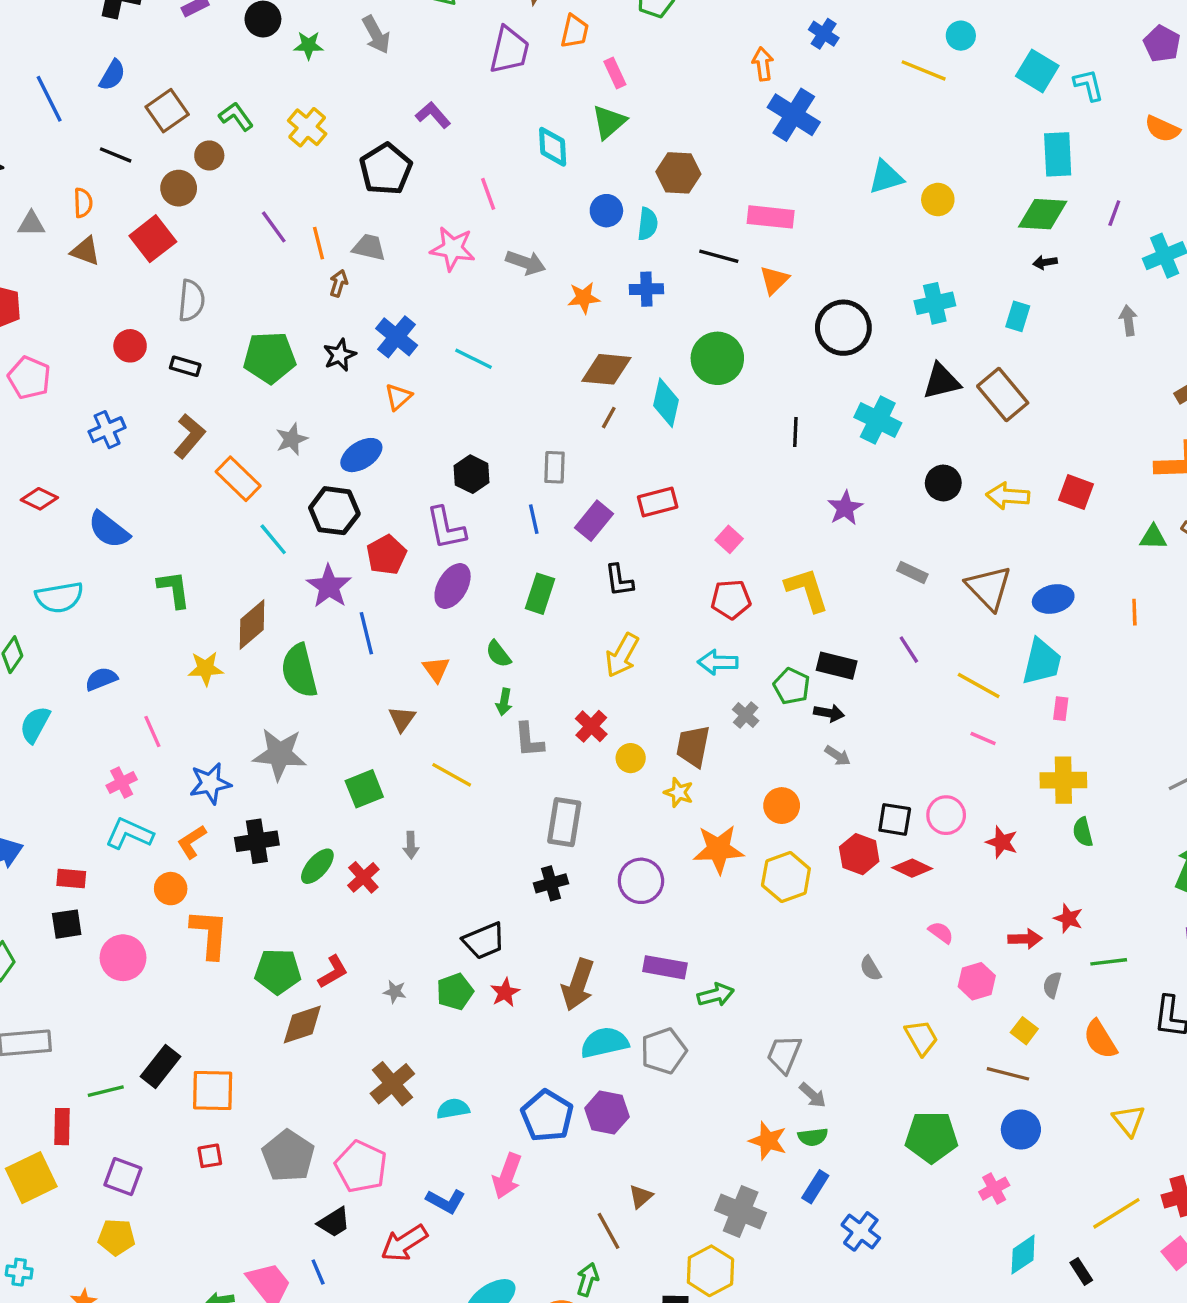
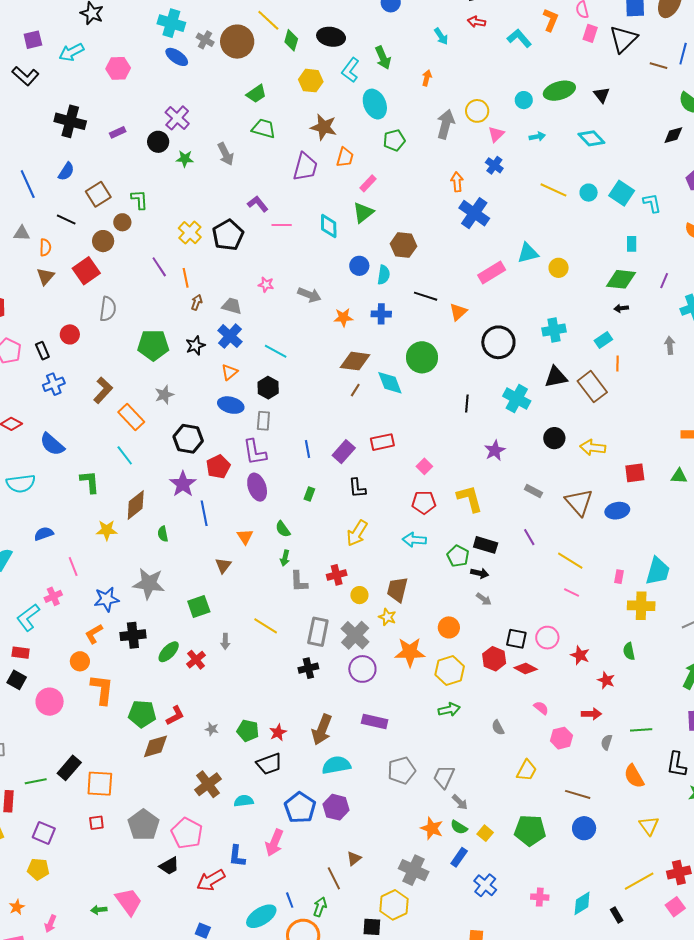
cyan circle: (961, 36) -> (589, 193), moved
pink rectangle: (615, 73) -> (368, 183), turned 66
green L-shape: (236, 116) -> (139, 200), turned 30
yellow cross: (307, 127) -> (190, 233), moved
cyan rectangle: (1058, 154) -> (632, 244), size x0.6
pink line: (488, 194) -> (282, 225), moved, turned -72
pink rectangle: (771, 217) -> (492, 272), moved, turned -40
gray triangle: (31, 224) -> (22, 233), moved
gray trapezoid: (369, 247) -> (232, 306), moved
pink star: (453, 249) -> (266, 285), size x0.6
brown triangle: (85, 251) -> (45, 276), turned 48
cyan rectangle: (1018, 316) -> (603, 340), turned 36
black rectangle: (185, 366) -> (42, 351), moved, turned 48
cyan diamond: (666, 403) -> (390, 383), turned -36
blue ellipse: (361, 455) -> (231, 405), moved, turned 45
gray rectangle: (554, 467) -> (263, 421), moved
black hexagon: (472, 474) -> (268, 388), moved
red square: (1076, 492) -> (635, 473), moved, turned -30
cyan line: (273, 539) -> (125, 455), moved
purple ellipse: (453, 586) -> (257, 487), turned -52
green rectangle: (540, 594) -> (309, 494), size x0.6
orange line: (1134, 612) -> (617, 364), moved
cyan trapezoid: (1042, 662) -> (658, 571), moved
green semicircle: (299, 671) -> (163, 534), size x0.5
gray cross: (746, 715) -> (355, 635), moved, size x1.8
red cross: (591, 726) -> (337, 575), turned 30
yellow line: (452, 775) -> (266, 626), moved
yellow cross: (1063, 780) -> (641, 606), moved
cyan L-shape: (129, 834) -> (28, 617), moved, turned -64
red star: (1068, 918) -> (606, 680), moved
black square: (67, 924) -> (17, 680), turned 36
black trapezoid: (484, 941) -> (269, 764), moved
green pentagon: (455, 992) -> (248, 731), turned 30
green arrow: (716, 995) -> (449, 710), moved
yellow square: (1024, 1031) -> (485, 833), moved
yellow trapezoid: (921, 1038) -> (527, 770), turned 55
gray pentagon: (664, 1051) -> (402, 771), moved
green semicircle: (813, 1137) -> (459, 827), turned 36
pink cross: (994, 1189) -> (540, 897), moved, turned 30
blue L-shape: (446, 1201) -> (237, 856), turned 65
blue line: (318, 1272) -> (290, 900), moved

